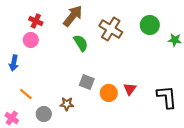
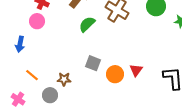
green semicircle: (81, 43) -> (87, 24), turned -102
brown star: (67, 104) -> (64, 79), moved

